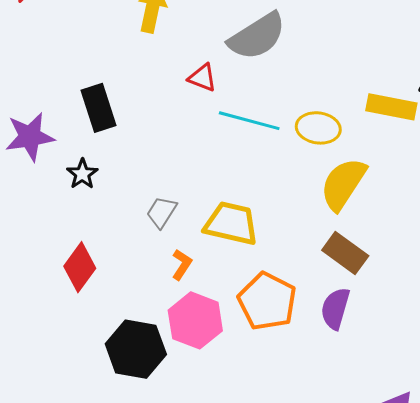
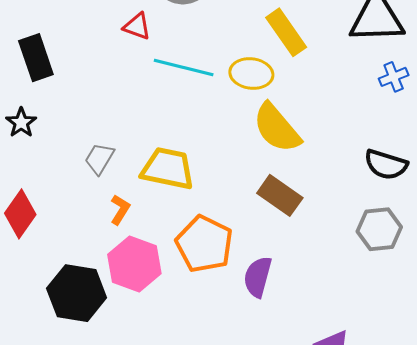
yellow rectangle: (391, 107) -> (286, 32), moved, turned 45
yellow semicircle: (343, 184) -> (277, 128), turned -72
purple semicircle: (335, 308) -> (258, 277), moved

